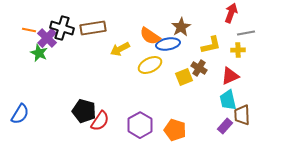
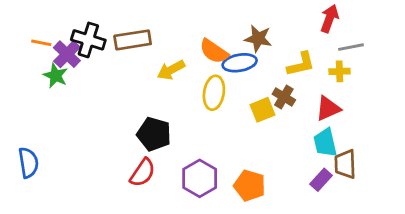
brown star: (181, 27) -> (258, 38), turned -30
yellow ellipse: (150, 65) -> (214, 93), turned -55
black pentagon: (84, 111) -> (154, 134), moved
blue semicircle: (20, 114) -> (28, 163), turned -40

